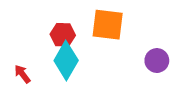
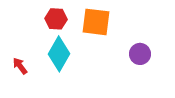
red hexagon: (63, 35) -> (56, 19), moved

